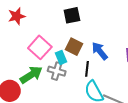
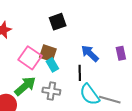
brown square: (74, 47) -> (48, 53), moved
gray cross: (57, 71) -> (51, 91), moved

